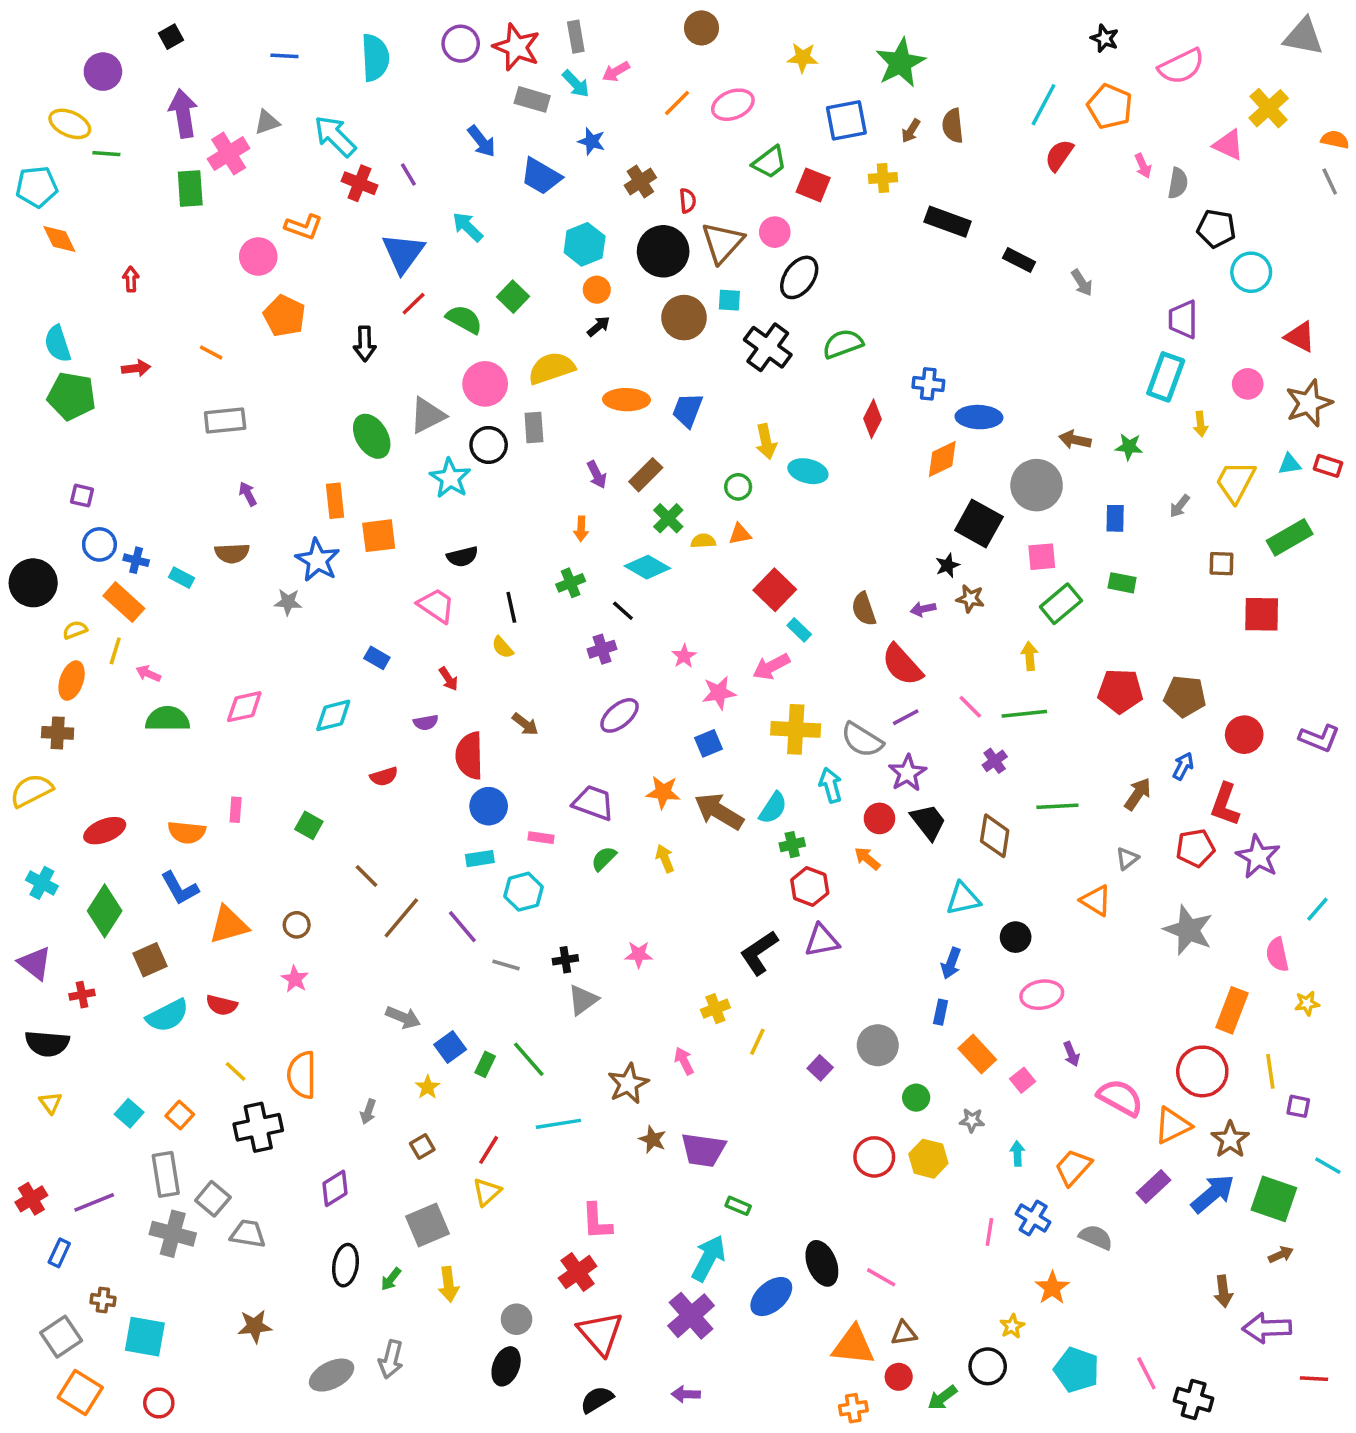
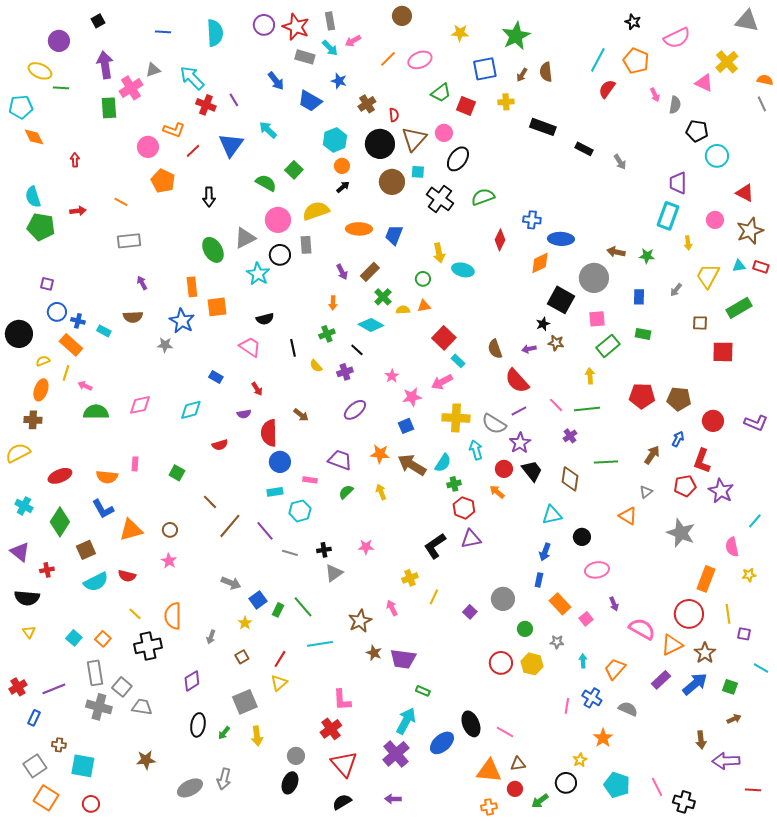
red line: (414, 304) -> (193, 151), moved
yellow semicircle: (503, 647) -> (316, 366), moved
green square: (1274, 1199) -> (730, 687), size x0.6

